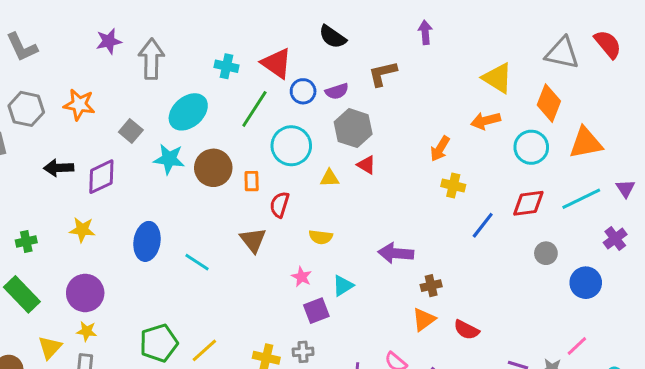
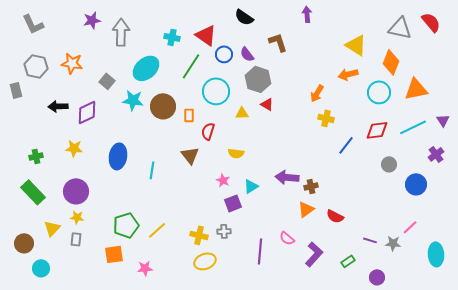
brown L-shape: (383, 74) -> (278, 42), turned 85
purple semicircle: (337, 91) -> (247, 54), turned 70
purple arrow: (396, 253) -> (287, 177), moved
cyan line: (197, 262) -> (152, 170), turned 66

